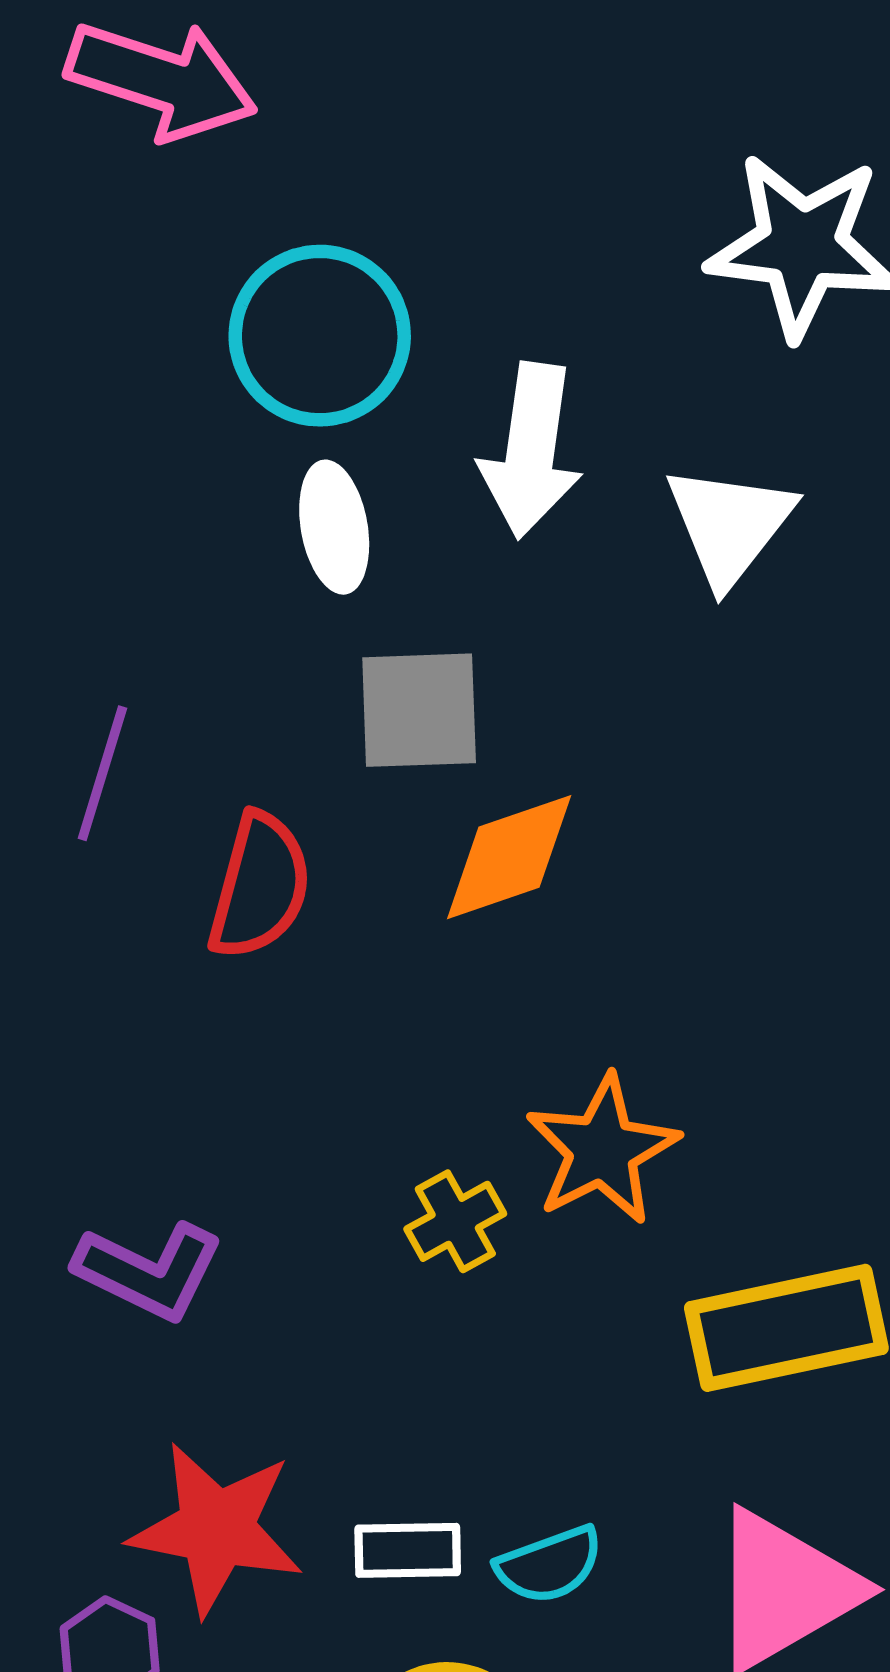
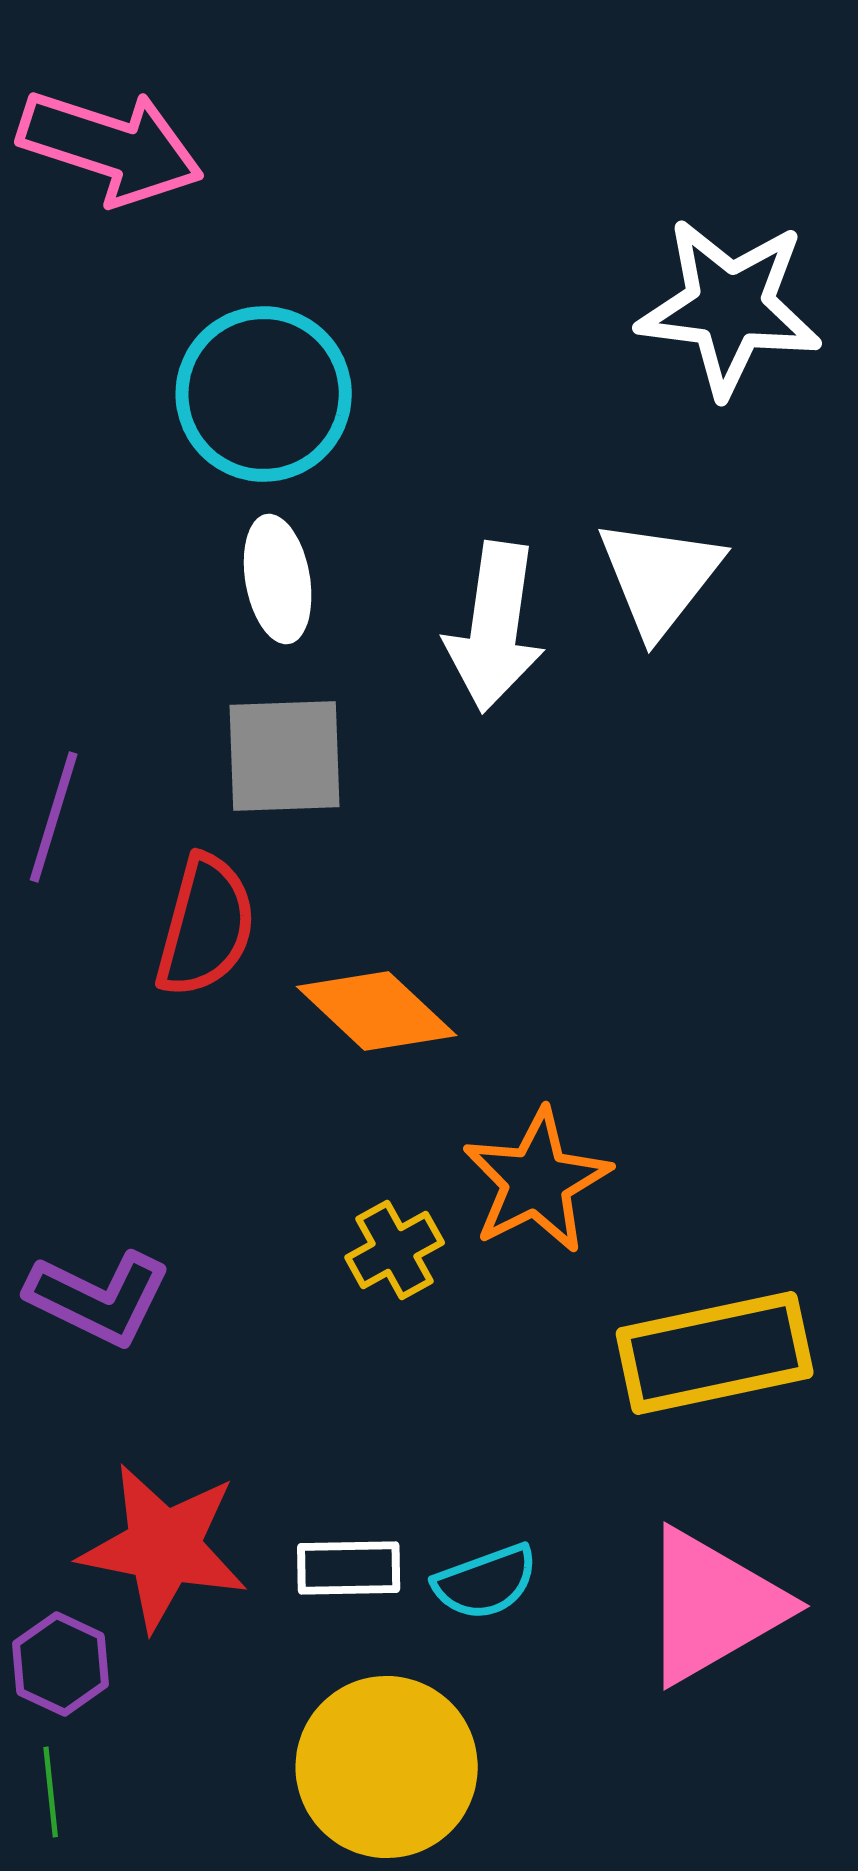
white arrow: (531, 450) -> (495, 627), moved
gray square: (419, 710) -> (285, 756), moved
orange diamond: (509, 857) -> (377, 1011), moved, turned 62

